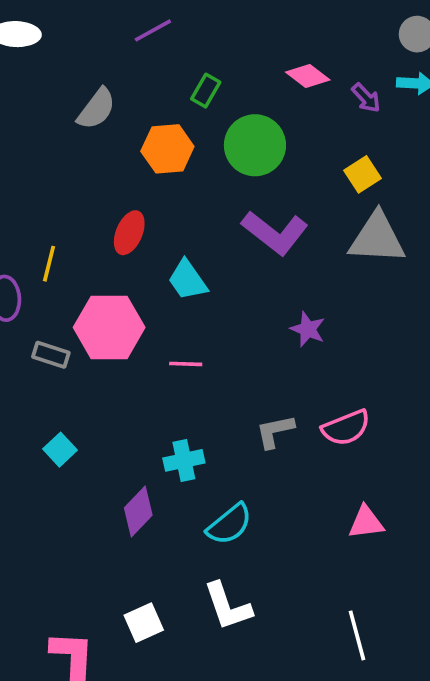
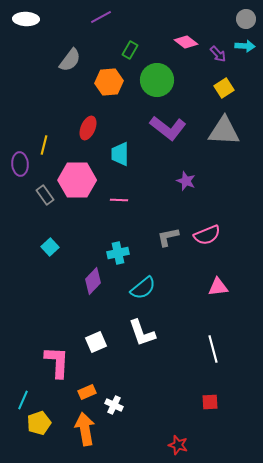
yellow square: (362, 174) -> (224, 88), moved
cyan trapezoid: (188, 280) -> (120, 154), turned 35
gray rectangle: (51, 355) -> (45, 195), turned 36

